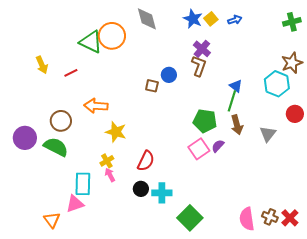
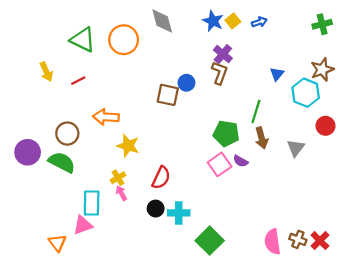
green triangle: (91, 42) -> (83, 40), moved
brown square: (152, 86) -> (168, 95), size x1.5
blue triangle: (236, 86) -> (277, 74), moved, turned 32
purple semicircle: (218, 146) -> (241, 161), turned -104

